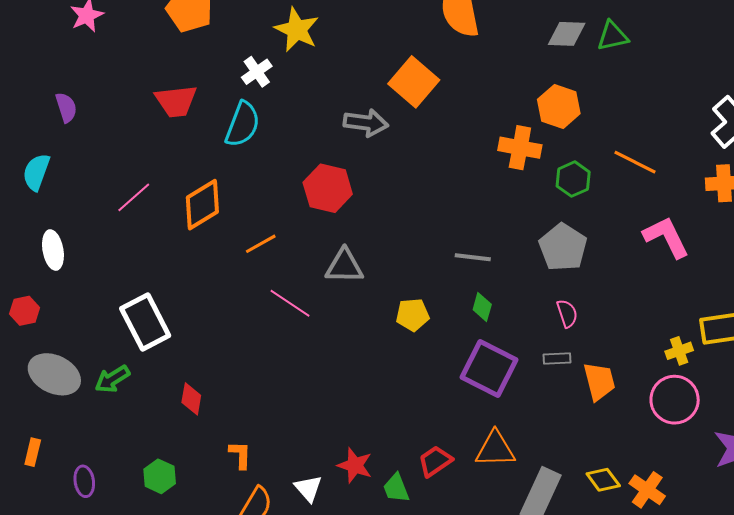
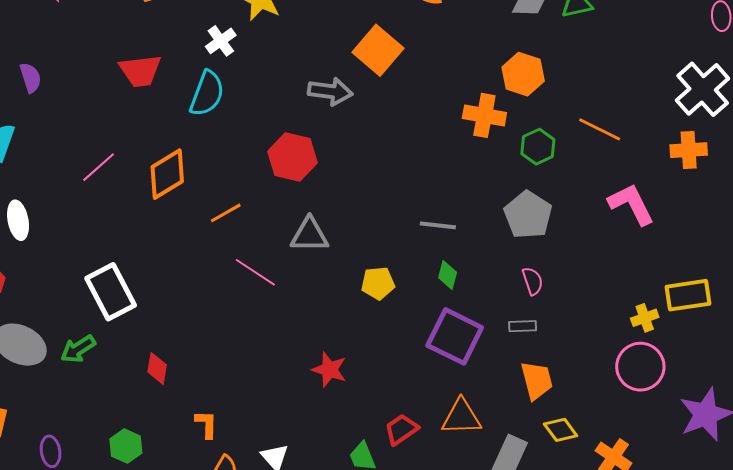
orange trapezoid: (599, 381) -> (537, 380), moved
red star: (355, 465) -> (329, 370), moved
yellow diamond: (603, 480) -> (561, 430), moved

